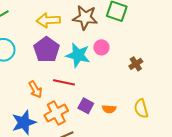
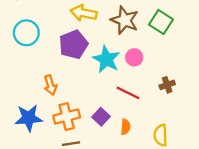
red line: (64, 82) -> (128, 93), moved
orange semicircle: (109, 109) -> (126, 127), turned -104

